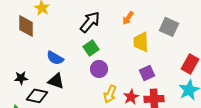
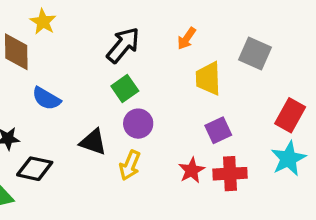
blue semicircle: (55, 58) -> (46, 99), moved
black triangle: (56, 81) -> (93, 142), moved
yellow arrow: (110, 94) -> (130, 165), moved

